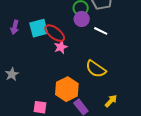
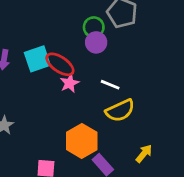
white line: (101, 31) -> (110, 85), moved
yellow semicircle: (96, 69) -> (120, 111), turned -55

